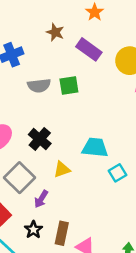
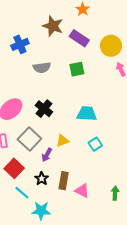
brown star: (55, 32) -> (53, 26), size x1.5
green square: (69, 85) -> (77, 69), moved
yellow triangle: (62, 170) -> (62, 141), moved
cyan square: (118, 173) -> (95, 144), moved

